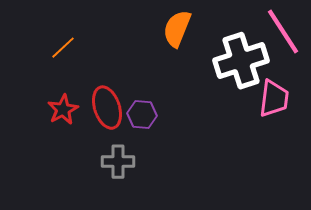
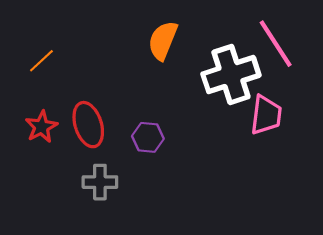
purple hexagon: (142, 115) -> (148, 137), moved

